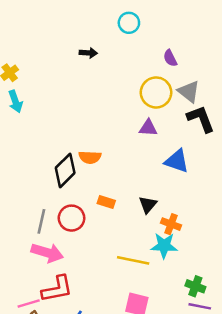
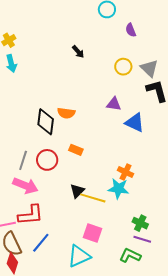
black arrow: (88, 53) -> (78, 52), moved, turned 40
purple semicircle: (170, 58) -> (131, 30), moved
yellow circle: (156, 92) -> (123, 67), size x0.7
purple triangle: (148, 128) -> (114, 104), moved
black diamond: (65, 170) -> (46, 122), turned -44
black triangle: (148, 205) -> (77, 191), moved

